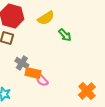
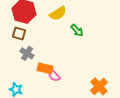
gray cross: (22, 63) -> (27, 53), moved

